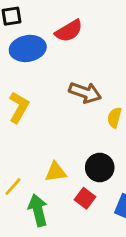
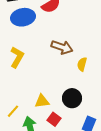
red square: (85, 198) -> (54, 119), moved

